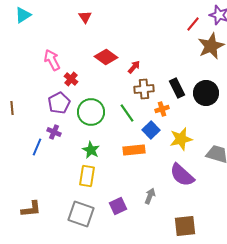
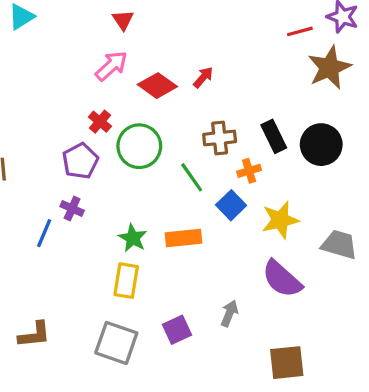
red line: (193, 24) -> (300, 31), turned 35
pink arrow: (52, 60) -> (111, 66), moved, turned 75
red arrow: (134, 67) -> (203, 77), moved
green circle: (91, 112) -> (139, 146), moved
orange rectangle: (134, 150) -> (184, 238), moved

